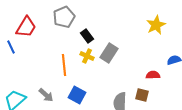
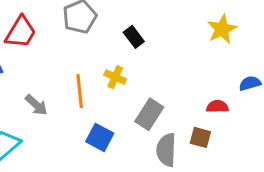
black rectangle: (87, 36) -> (134, 37), moved
gray rectangle: (109, 53) -> (149, 114), moved
gray arrow: (46, 95) -> (36, 105), moved

